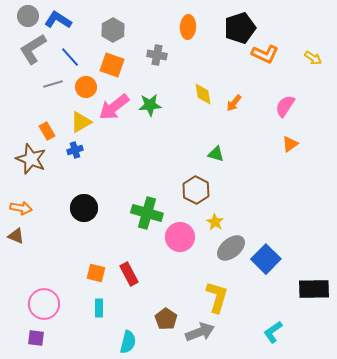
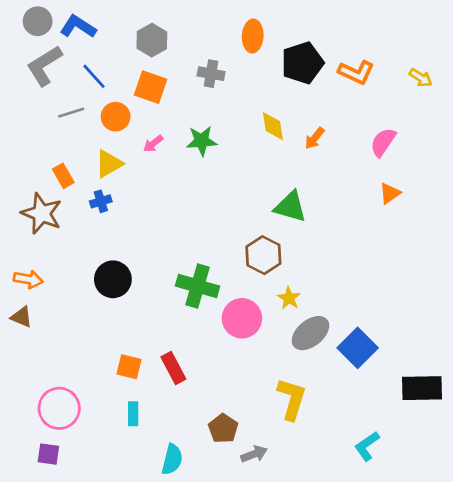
black pentagon: (240, 28) -> (302, 63), moved
pink arrow: (114, 107) -> (153, 144), size x0.5
green triangle: (216, 154) -> (290, 207), size x1.5
gray arrow: (200, 332) -> (254, 454), moved, size x0.7

